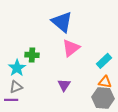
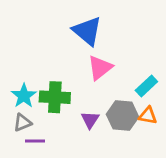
green cross: (32, 55) -> (55, 97), moved, size x1.5
gray hexagon: (103, 98) -> (122, 116), moved
purple line: (11, 100) -> (35, 141), moved

